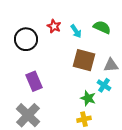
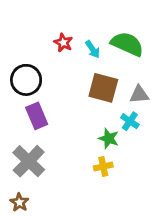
green semicircle: (102, 27) -> (127, 44), size x1.4
black circle: (26, 39) -> (26, 80), moved

